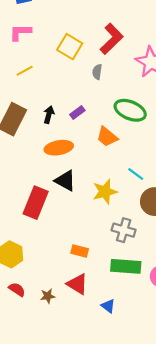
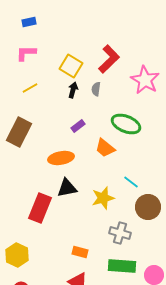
black arrow: (49, 115) -> (73, 90), moved
black triangle: (65, 181) -> (67, 188), turned -40

